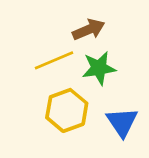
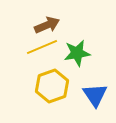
brown arrow: (89, 30) -> (47, 25), moved

